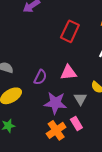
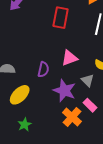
purple star: (55, 103) -> (64, 91), turned 30

